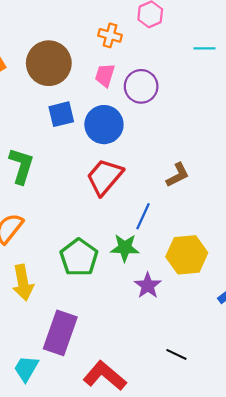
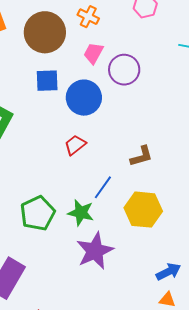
orange cross: (110, 35) -> (88, 17), moved
red trapezoid: (105, 177) -> (75, 145), size x0.6
yellow hexagon: (187, 255) -> (143, 210), moved
purple star: (148, 286) -> (95, 251), size x1.5

